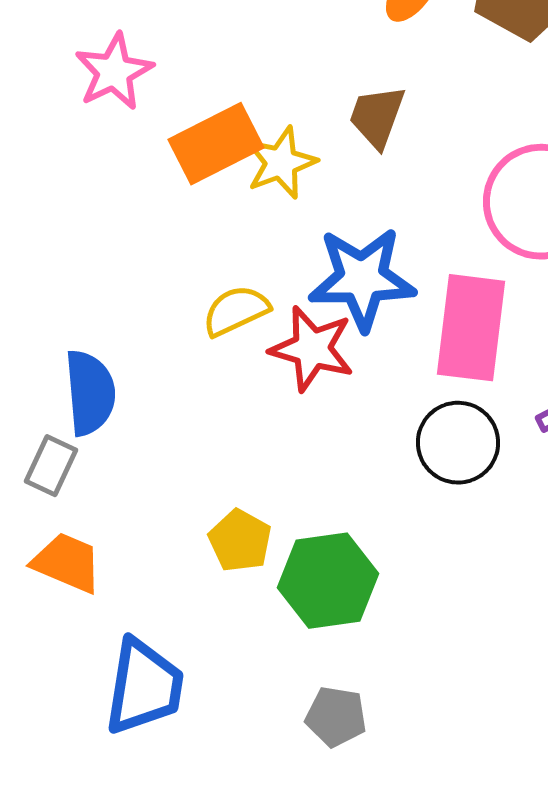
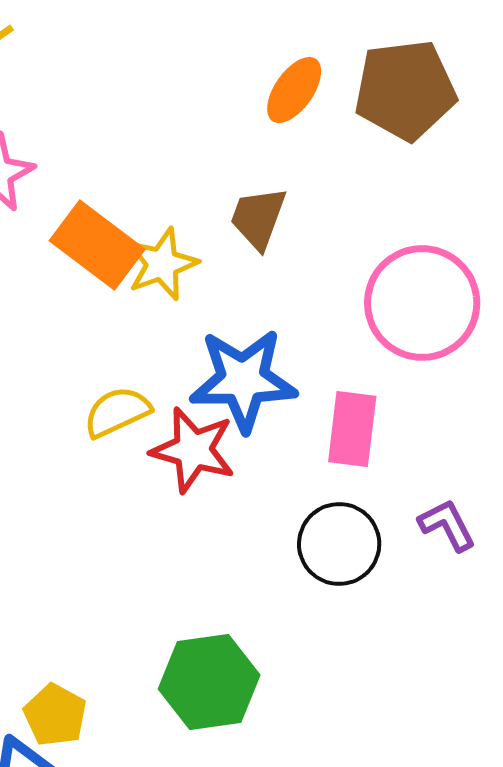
orange rectangle: (216, 144) -> (97, 245), turned 64
pink rectangle: (471, 328) -> (352, 429), size x0.7
yellow pentagon: (240, 541) -> (55, 715), moved

